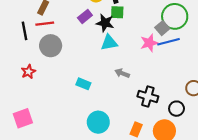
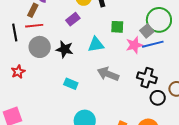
green square: (117, 12) -> (117, 27), moved
black star: (105, 23) -> (65, 49), moved
gray arrow: (122, 73) -> (108, 74), size x1.5
black cross: (148, 96) -> (147, 78), moved
black circle: (177, 109) -> (158, 98), moved

